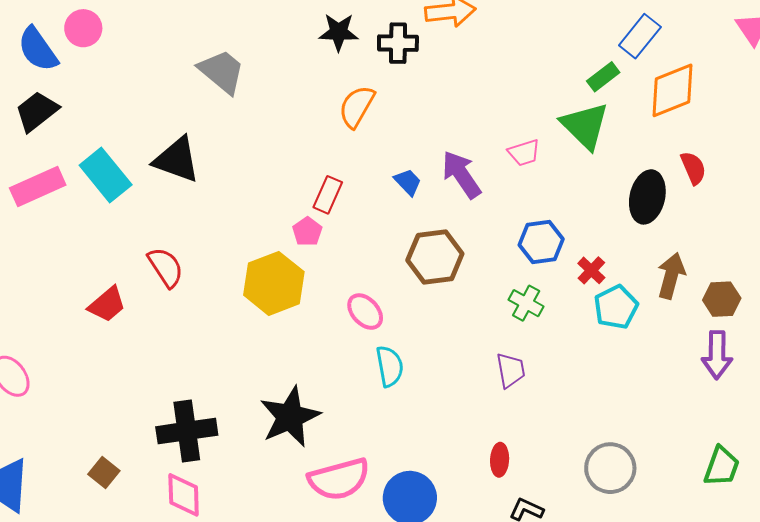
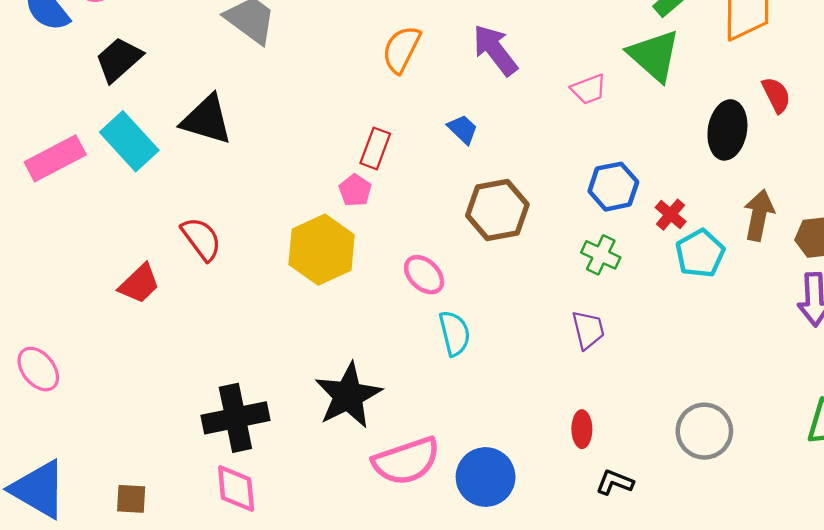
black trapezoid: (37, 111) -> (119, 60), moved
purple arrow: (461, 175) -> (495, 50), moved
brown square: (104, 473) -> (131, 499), moved, turned -32

